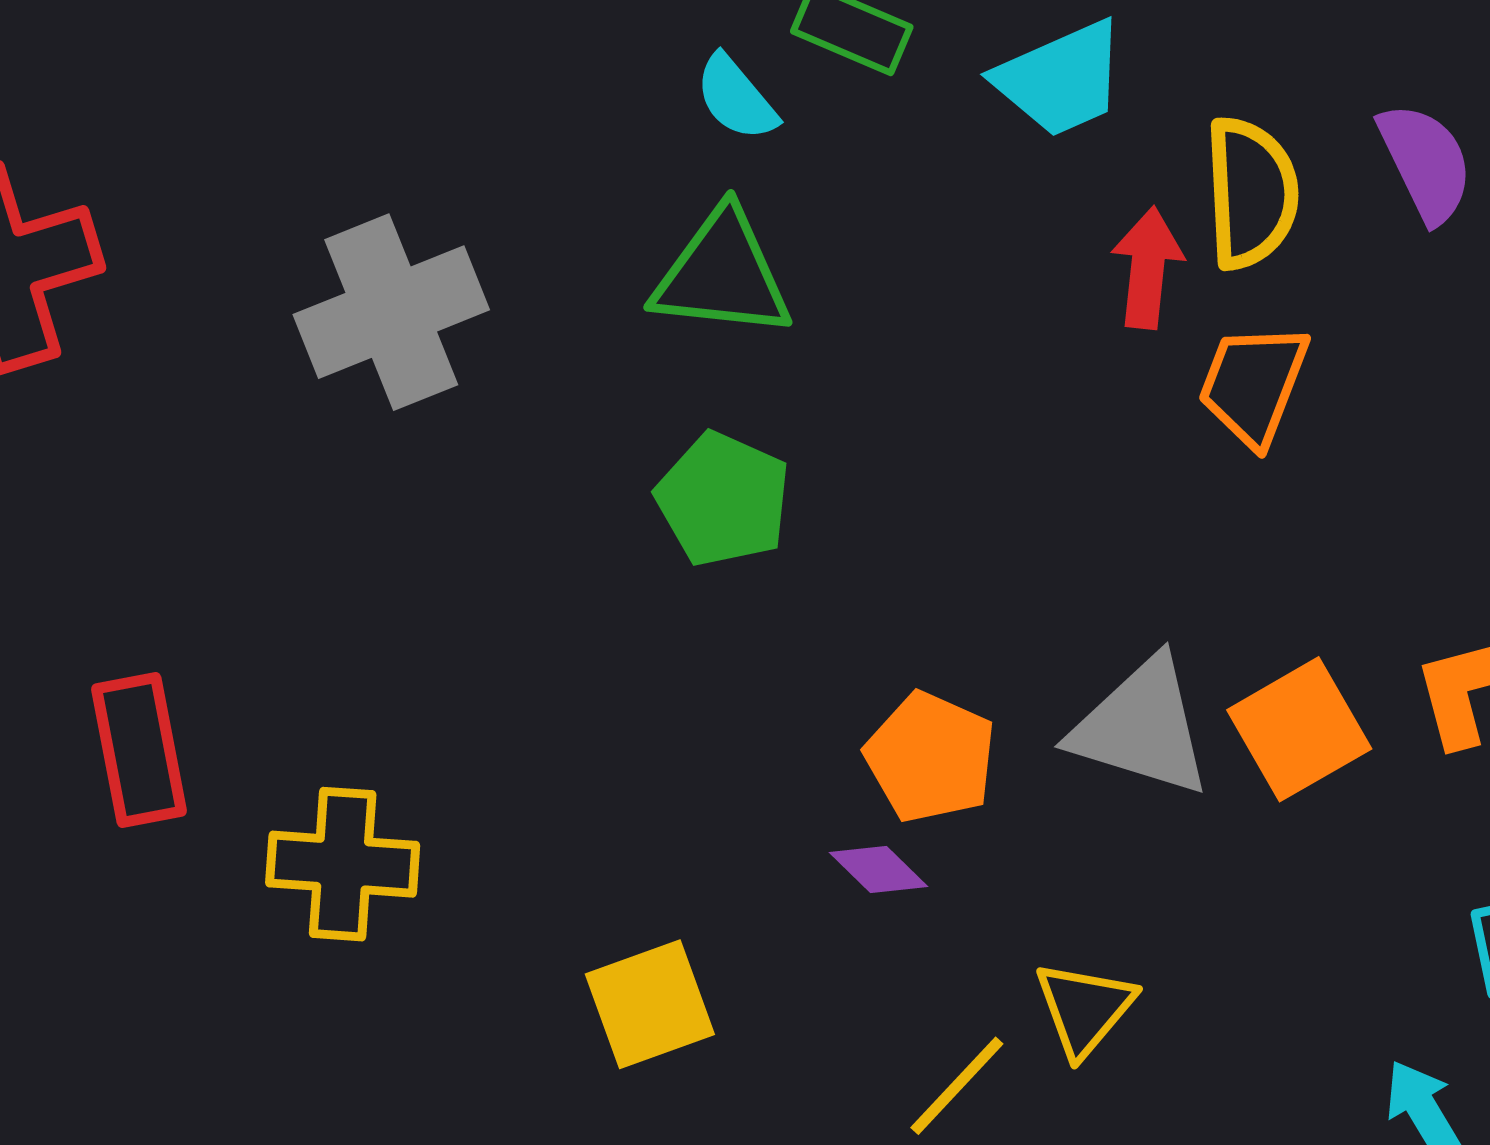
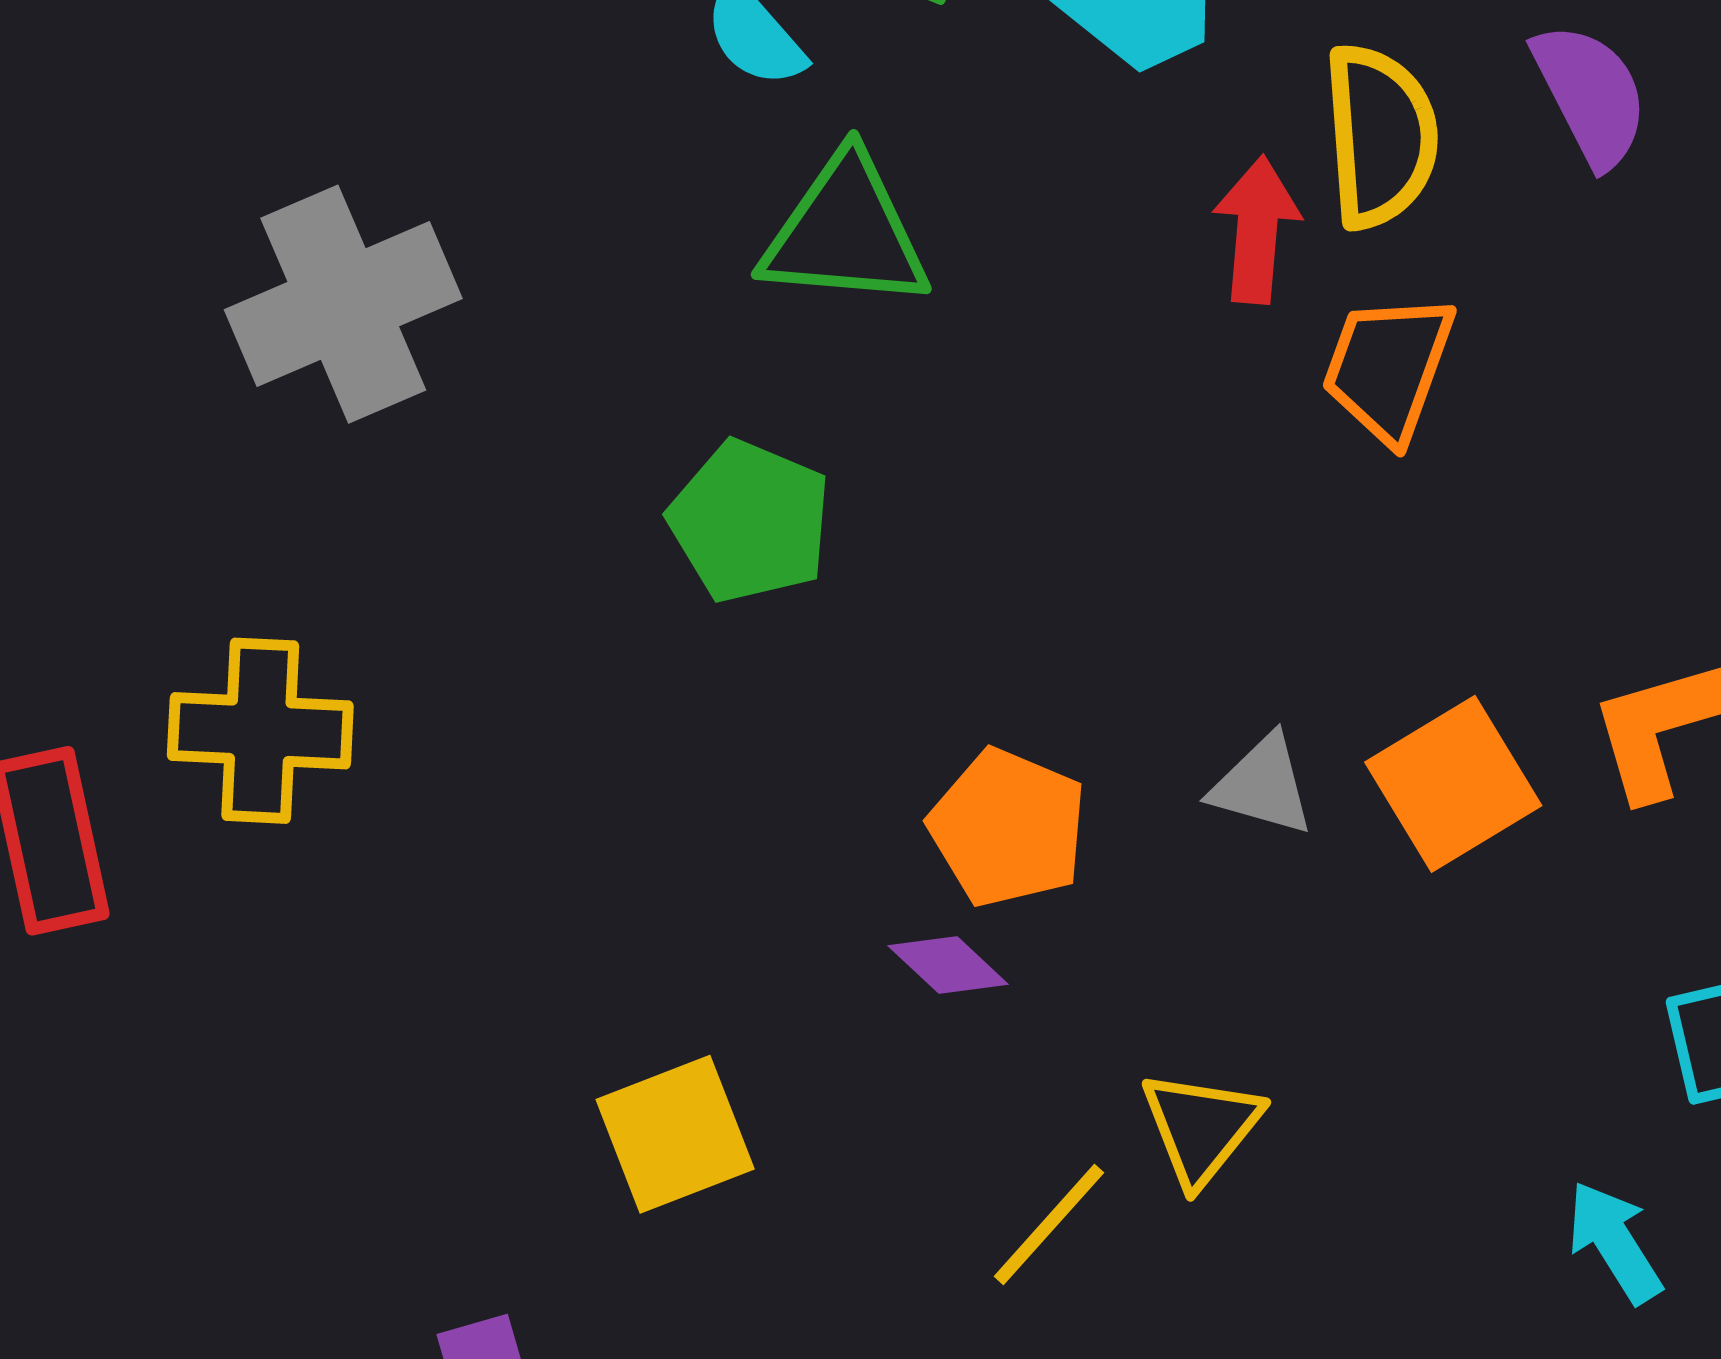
green triangle: (722, 274) -> (845, 233), moved
gray triangle: (1141, 727) -> (1262, 785), size x0.6
yellow cross: (343, 864) -> (260, 731), moved

